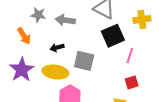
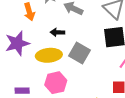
yellow ellipse: (55, 72) -> (49, 55), turned -30

